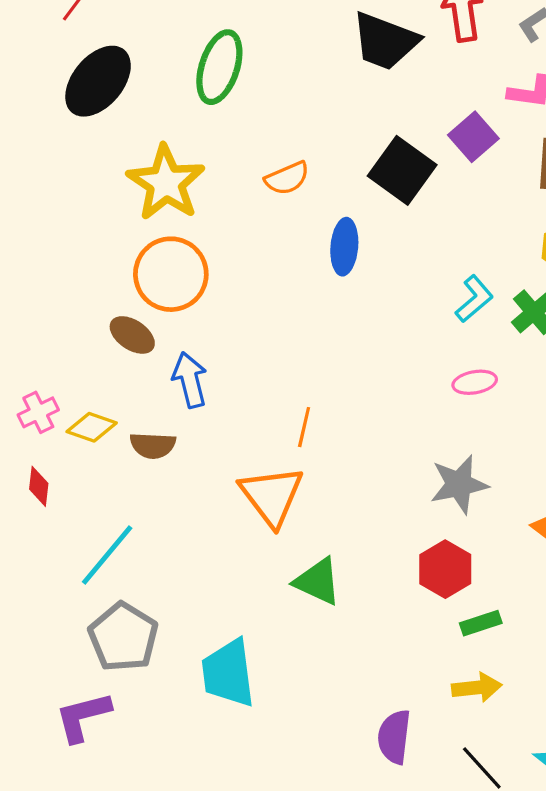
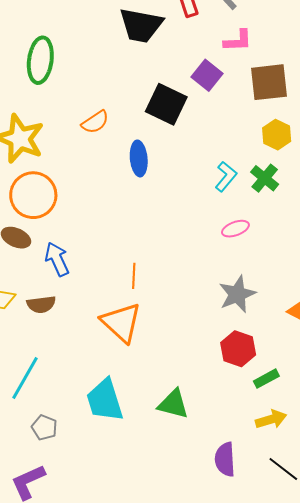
green triangle: (318, 582) -> (173, 404), moved
gray pentagon: (123, 637) -> (44, 427), size x0.6
cyan trapezoid: (228, 673) -> (105, 400), moved

